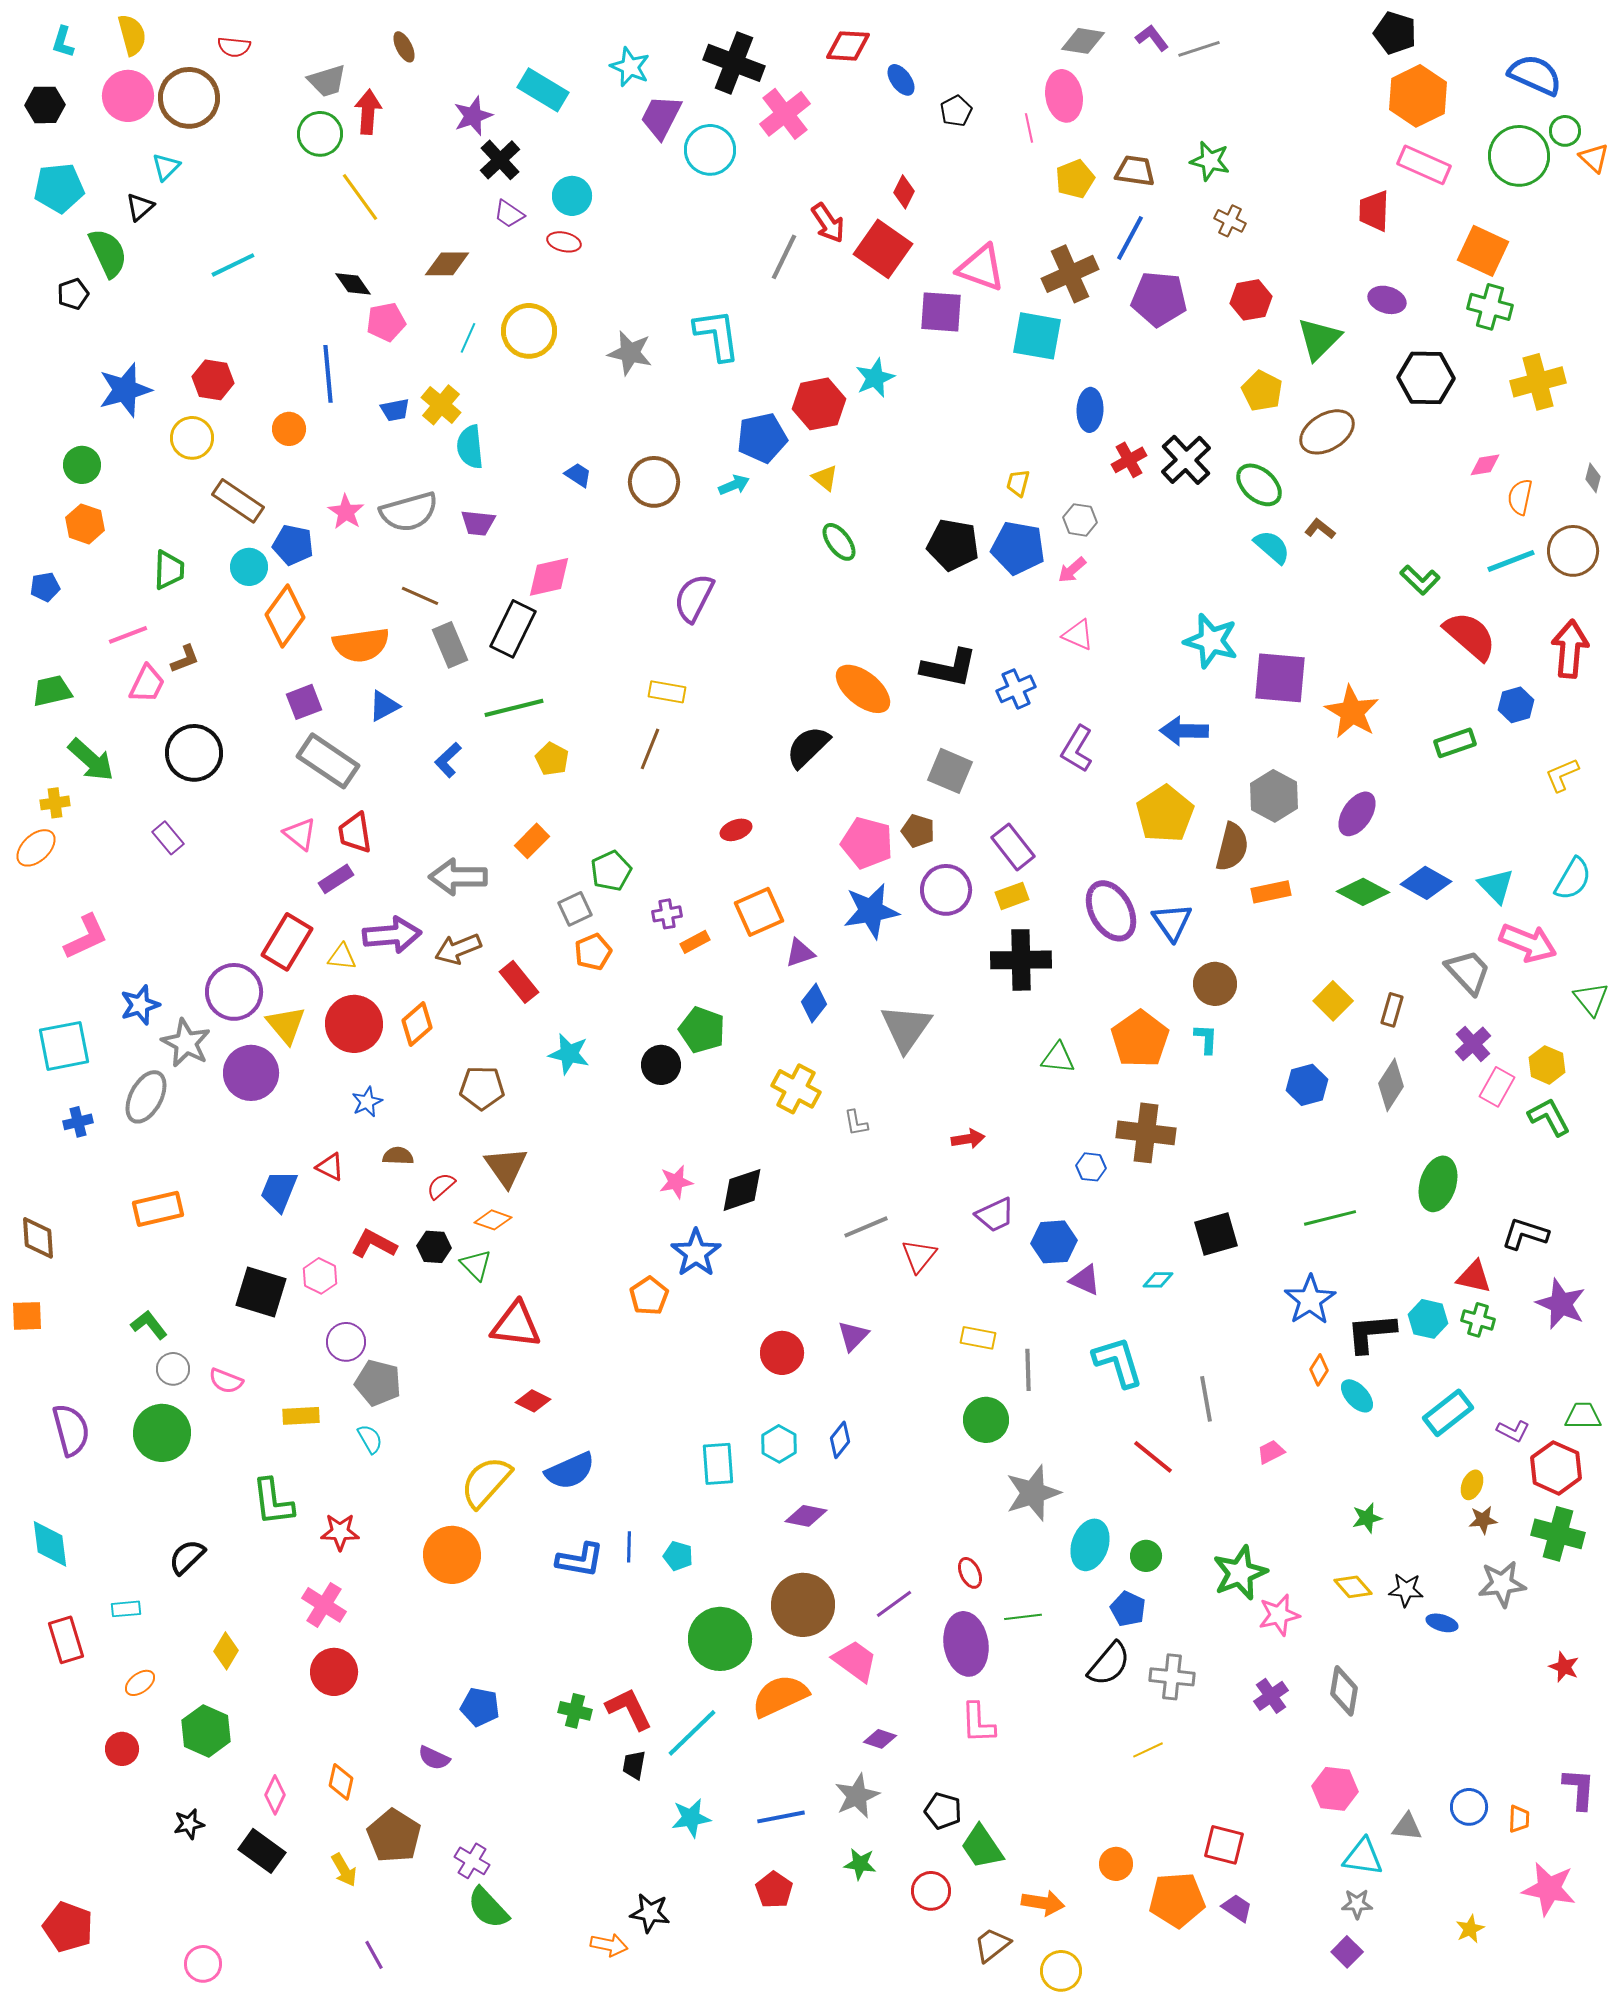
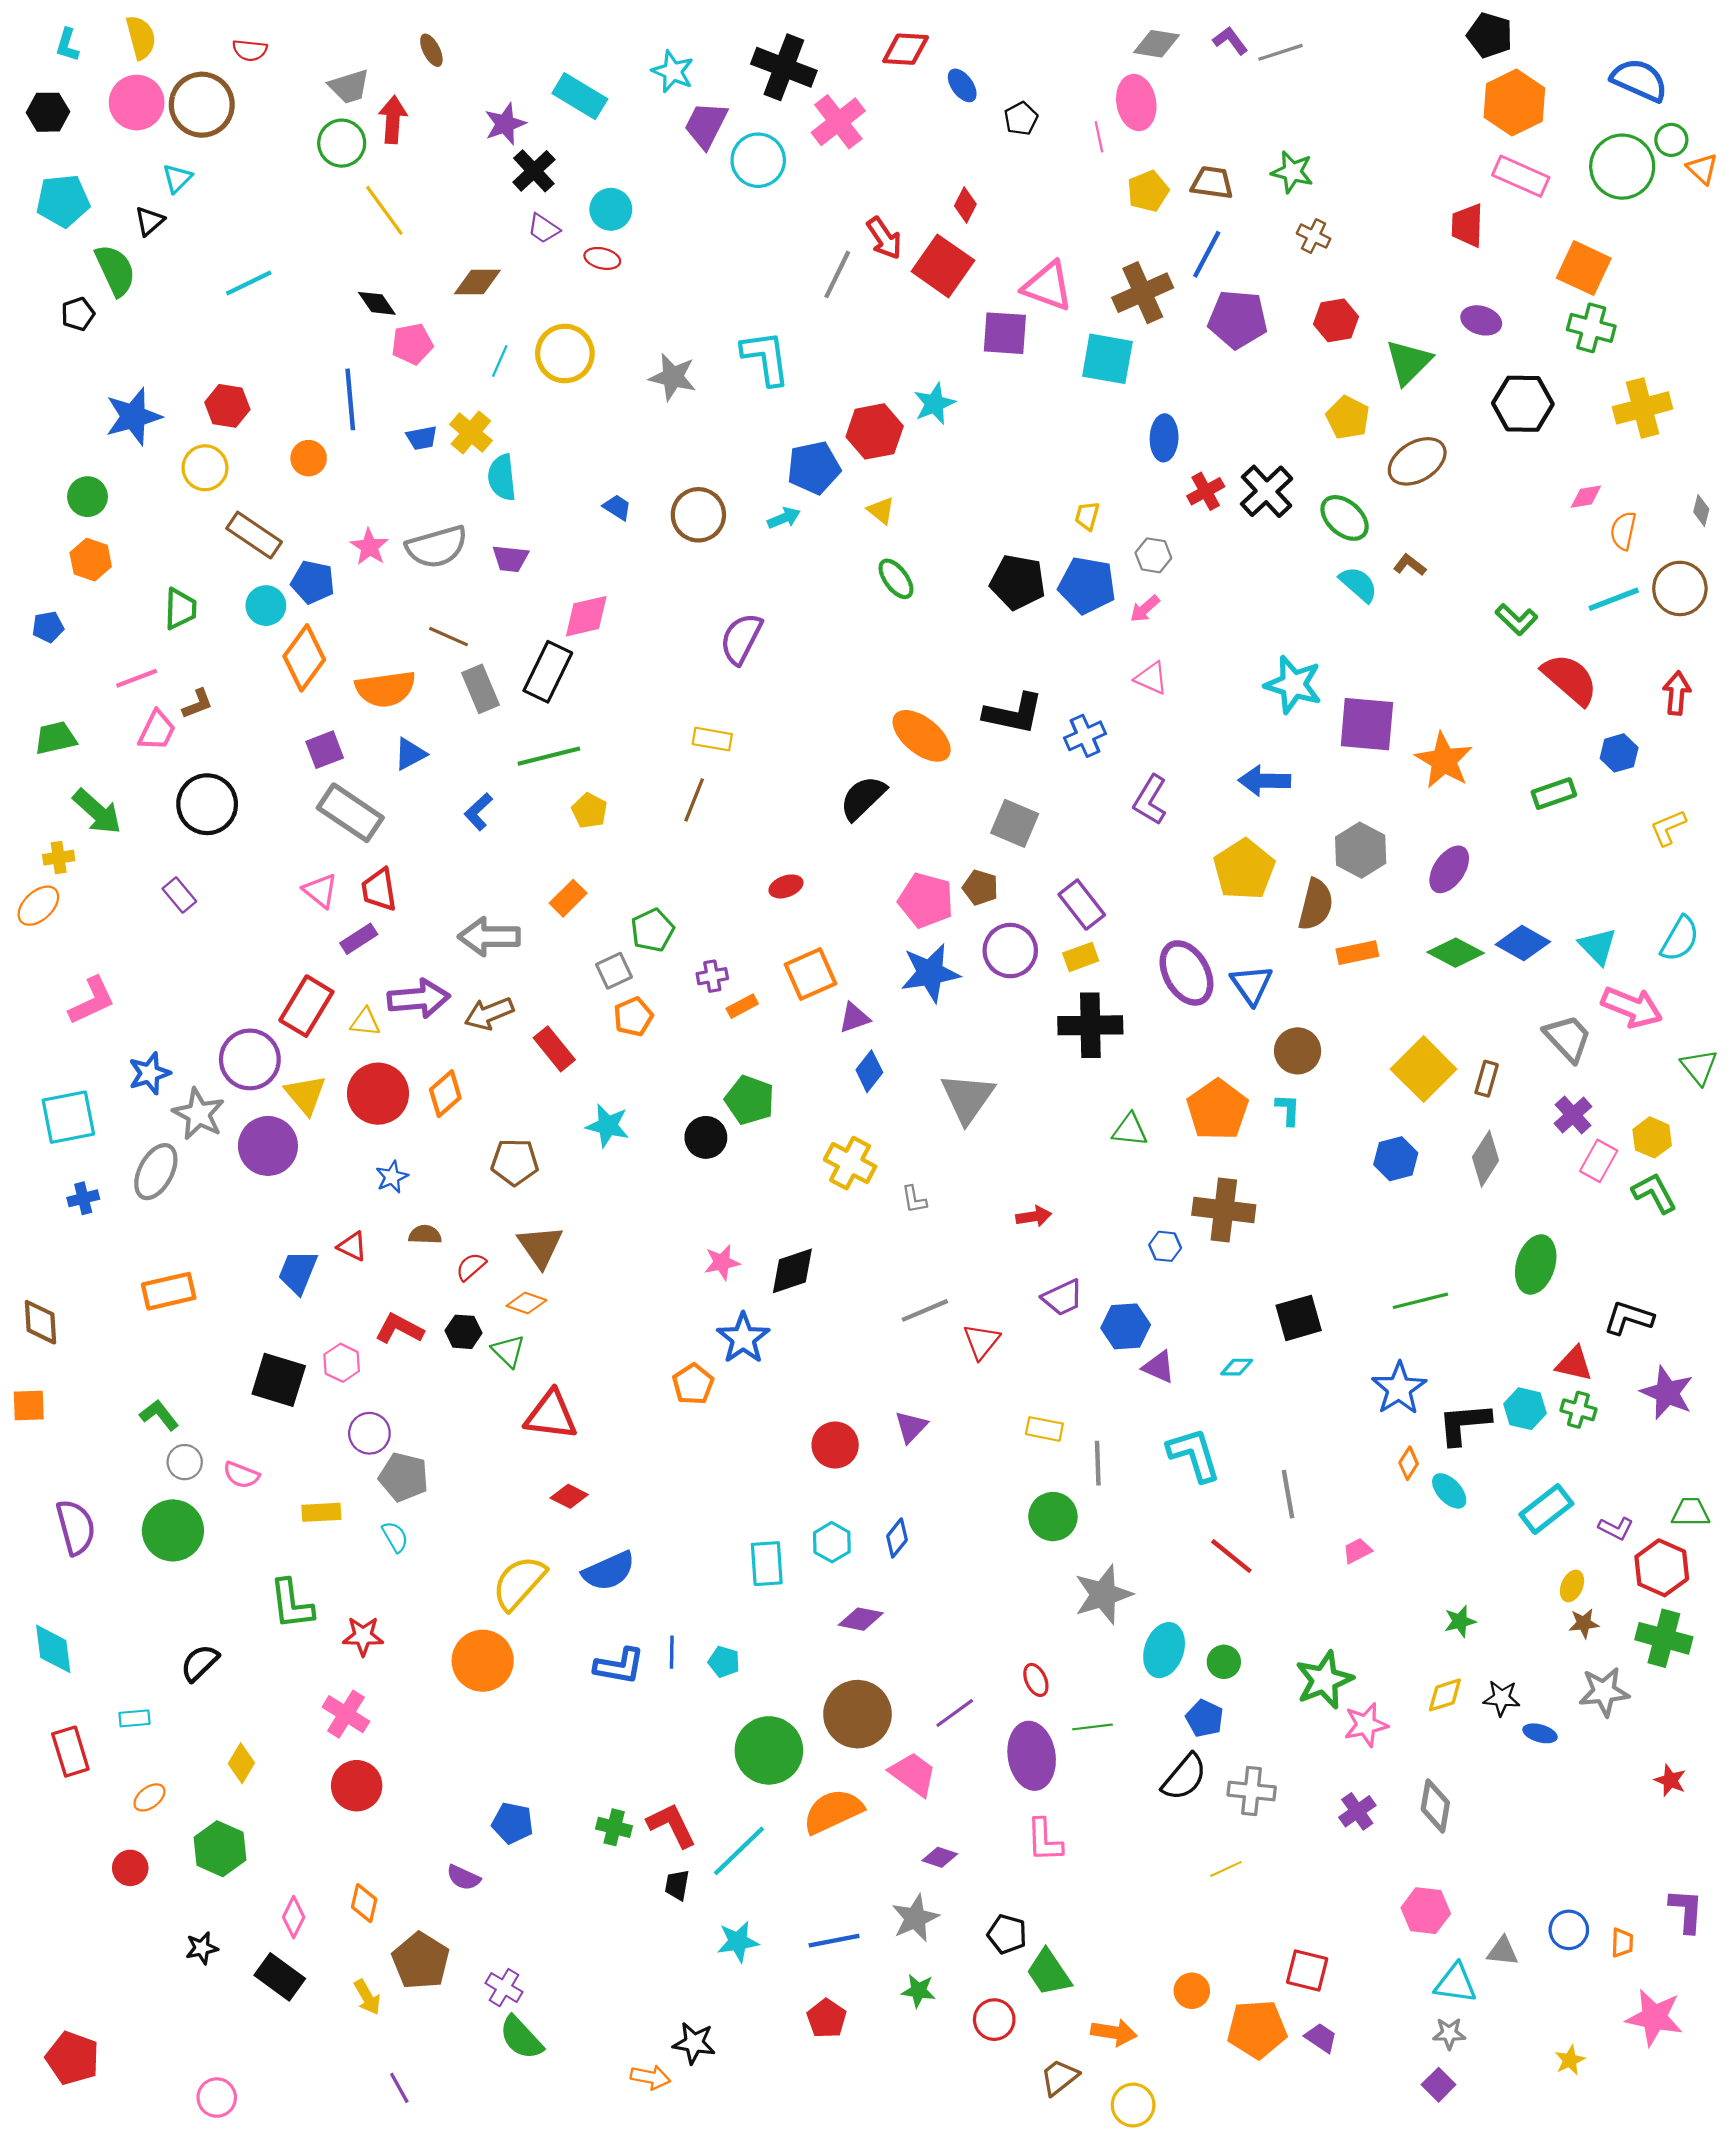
red arrow: (1570, 649) -> (1677, 693), size x0.7
yellow square: (1333, 1001) -> (1424, 1069), size x1.5
yellow diamond: (1353, 1587) -> (1445, 1695), turned -66

